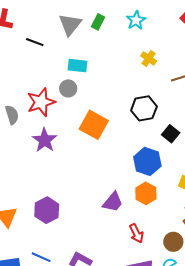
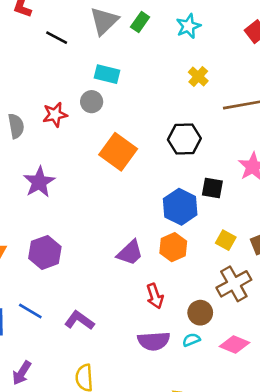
red star: (41, 102) -> (55, 115), size x0.7
black square: (171, 134) -> (212, 188), moved, turned -36
purple star: (45, 140) -> (39, 182), moved

